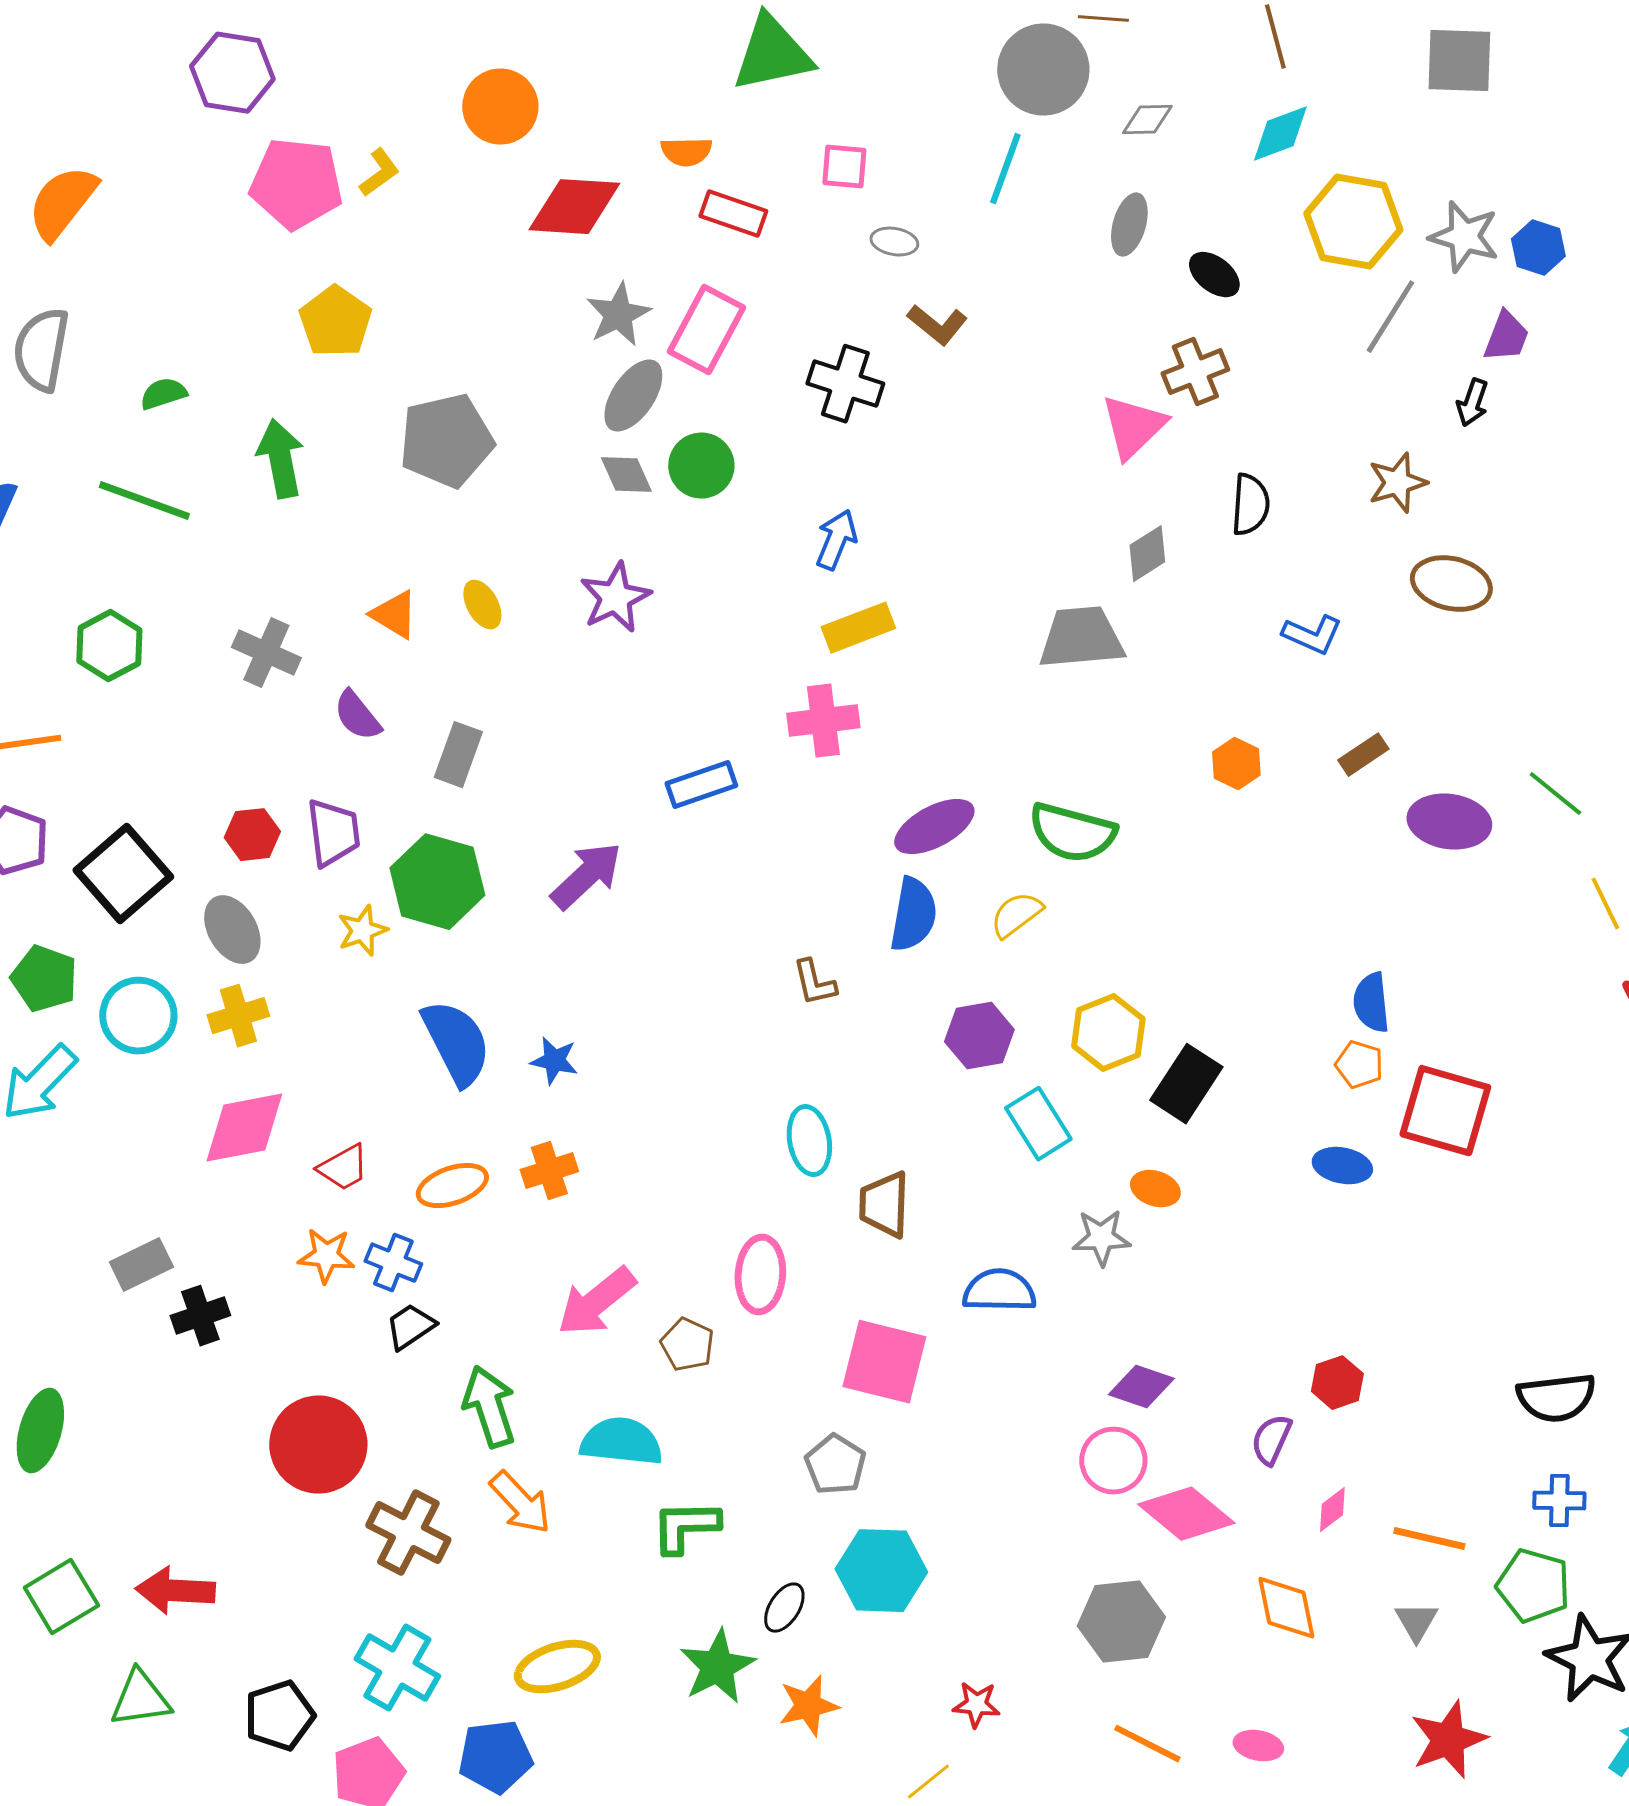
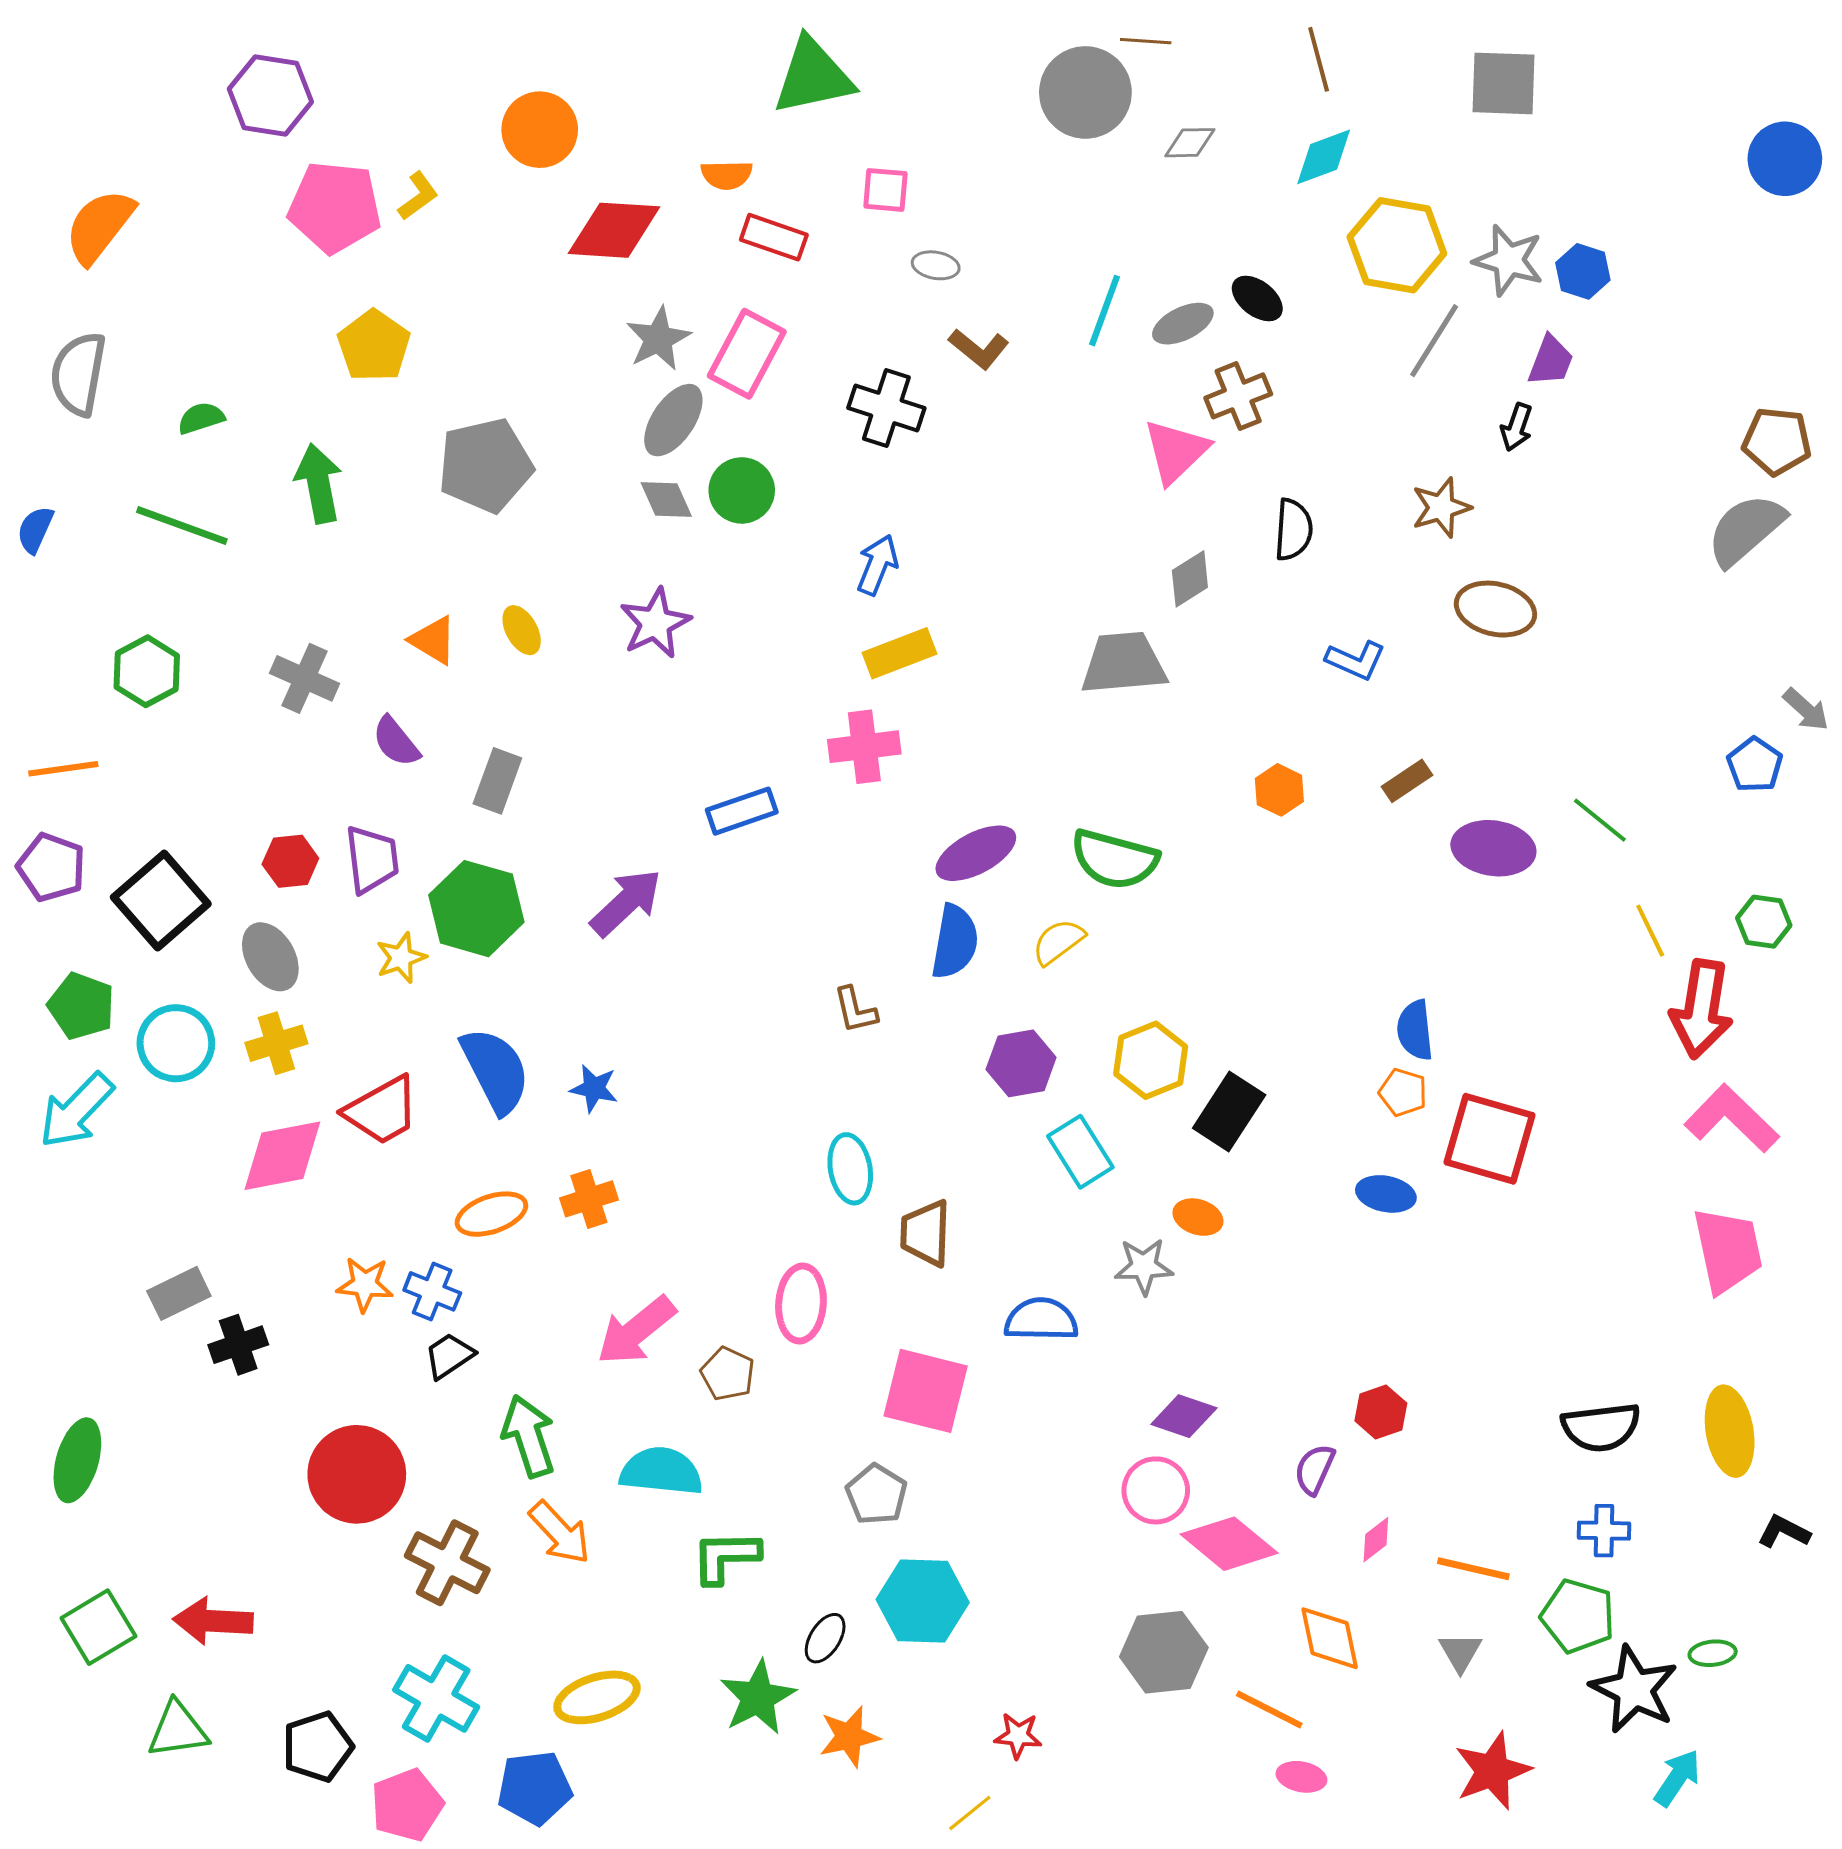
cyan line: (1005, 169) -> (1104, 311), moved
gray ellipse: (1129, 225) -> (1183, 324), moved, turned 48
red trapezoid: (343, 1168) -> (382, 1111), moved, size x1.5
orange line: (1147, 1744) -> (1269, 1710), moved

